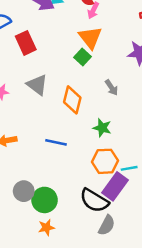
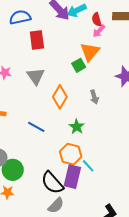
cyan line: (129, 168) -> (88, 166), turned 40
purple rectangle: (115, 186) -> (72, 177), turned -40

